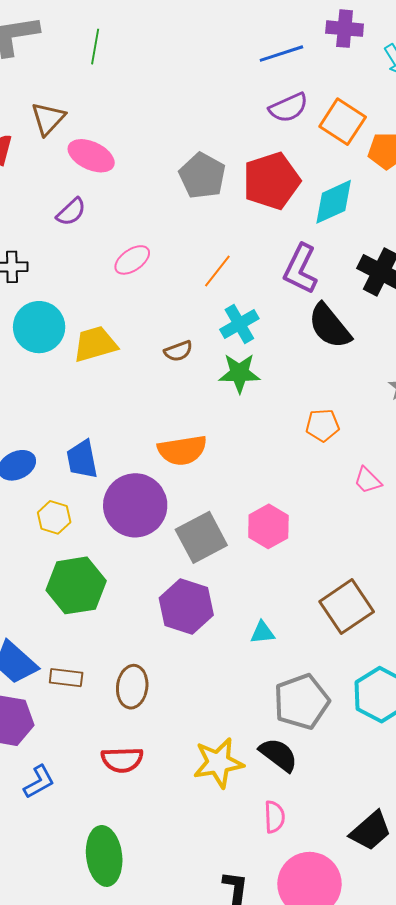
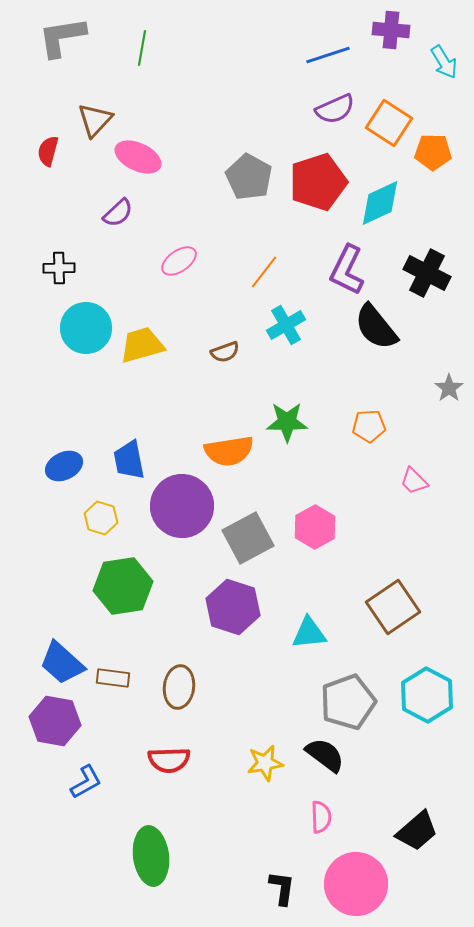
green star: (239, 373) -> (287, 422), moved
cyan triangle: (262, 633) -> (309, 633), size x1.4
yellow star: (218, 763) -> (265, 763), size x0.7

